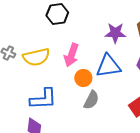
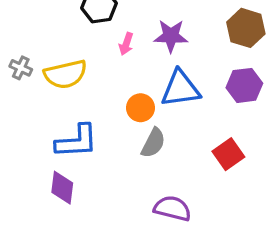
purple star: (115, 33) -> (171, 36), moved
pink arrow: (71, 55) -> (126, 44), moved, size x0.6

